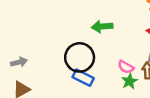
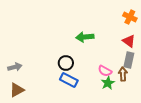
black circle: (80, 57) -> (66, 63), size x0.6

